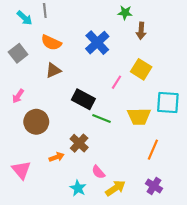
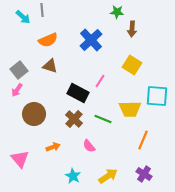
orange semicircle: (51, 43) -> (48, 40), turned -48
gray square: (18, 53) -> (19, 70), moved
brown triangle: (53, 70) -> (50, 66), turned 42
pink line: (117, 82) -> (100, 81), moved
green line: (102, 119) -> (103, 119), moved
brown cross: (79, 143) -> (74, 119), moved
pink semicircle: (98, 172) -> (89, 146), moved

